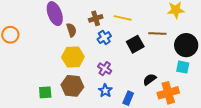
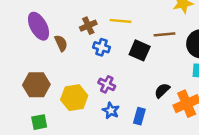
blue cross: (104, 38) -> (102, 47), turned -32
black square: (135, 44) -> (140, 50), turned -30
yellow hexagon: (73, 57) -> (74, 98), moved
brown hexagon: (72, 86) -> (36, 85), moved

